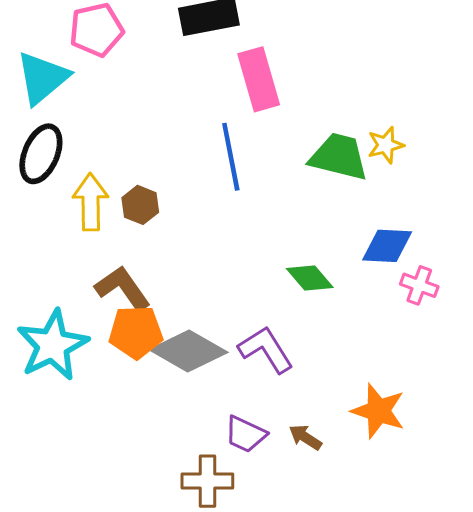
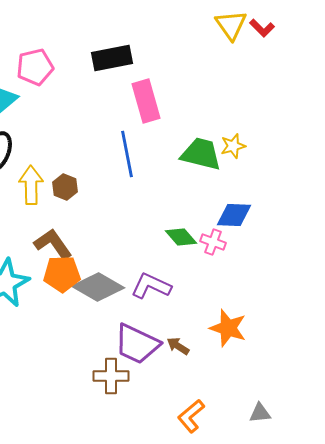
pink cross: (419, 285) -> (213, 242), moved
purple L-shape: (266, 350) -> (151, 286), turned -33
purple trapezoid: (245, 434) -> (137, 344), size x1.6

